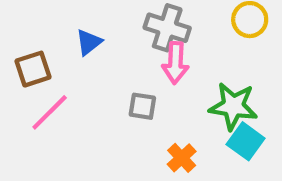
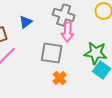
gray square: (142, 106) -> (52, 53), size x1.6
orange cross: (182, 158) -> (60, 78), moved

